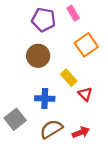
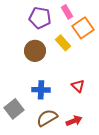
orange square: (86, 45) -> (83, 28), moved
yellow rectangle: (69, 78) -> (63, 43), moved

